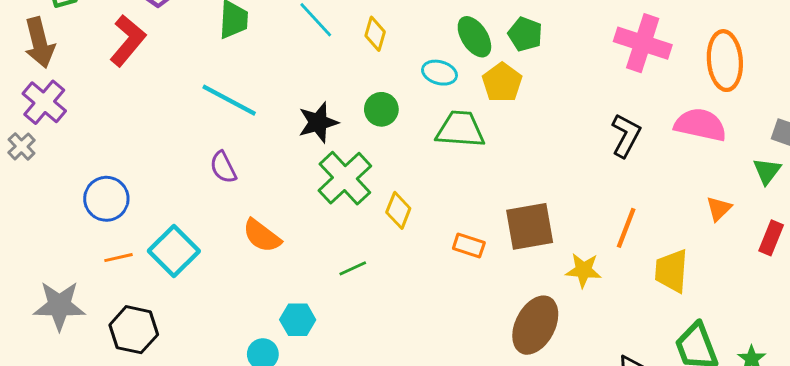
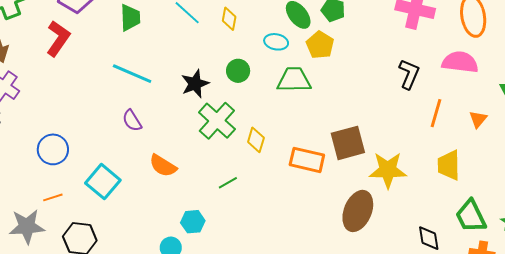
orange line: (626, 228) -> (436, 113), moved
orange rectangle: (469, 246) -> (307, 160), size x1.6
orange line: (118, 258) -> (53, 197), moved
yellow star: (583, 270) -> (388, 170), size x1.5

